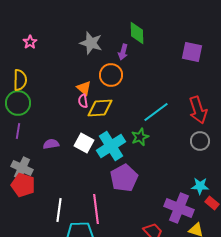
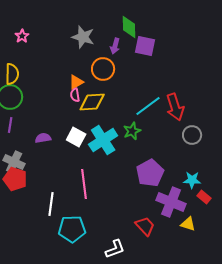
purple square: (192, 52) -> (145, 46), moved
orange triangle: (84, 88) -> (76, 82), turned 49
red arrow: (198, 110) -> (175, 107), moved
purple pentagon: (124, 178) -> (150, 173), moved
pink line: (96, 209) -> (84, 184), moved

